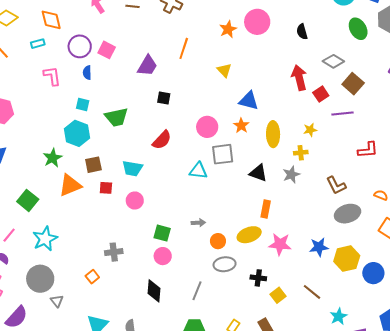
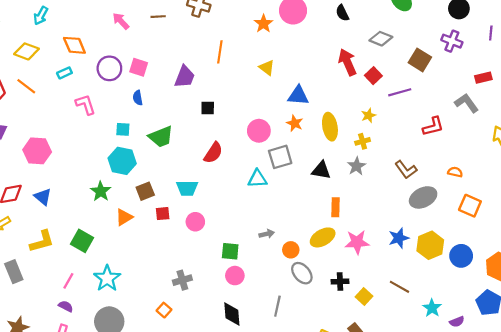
blue semicircle: (87, 73) -> (138, 98), moved
brown square: (353, 84) -> (420, 60), moved
orange triangle: (70, 185) -> (124, 217), size x0.7
gray ellipse: (225, 264) -> (302, 273), turned 65

